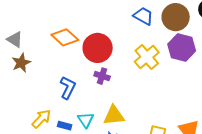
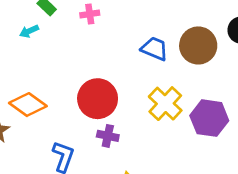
orange diamond: (65, 37) -> (28, 105), moved
purple hexagon: (182, 48) -> (209, 118), moved

